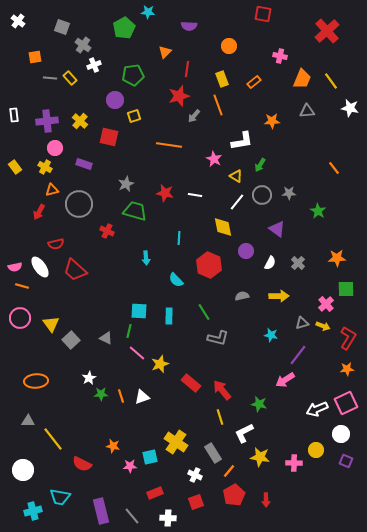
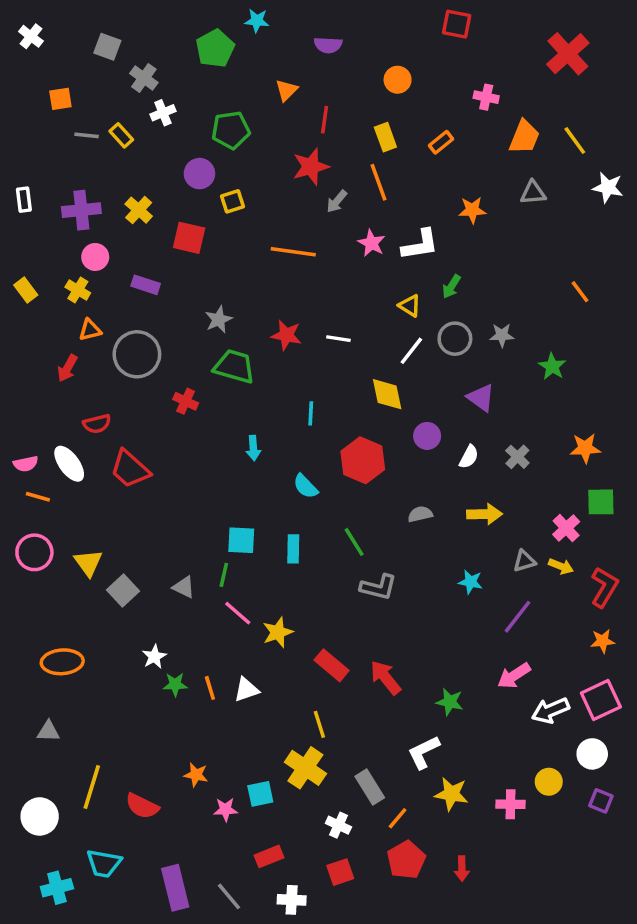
pink star: (214, 159) -> (371, 243), moved
pink arrow: (285, 380) -> (514, 676), moved
yellow line: (220, 417) -> (319, 724), moved
yellow line: (53, 439) -> (92, 787), moved, turned 55

